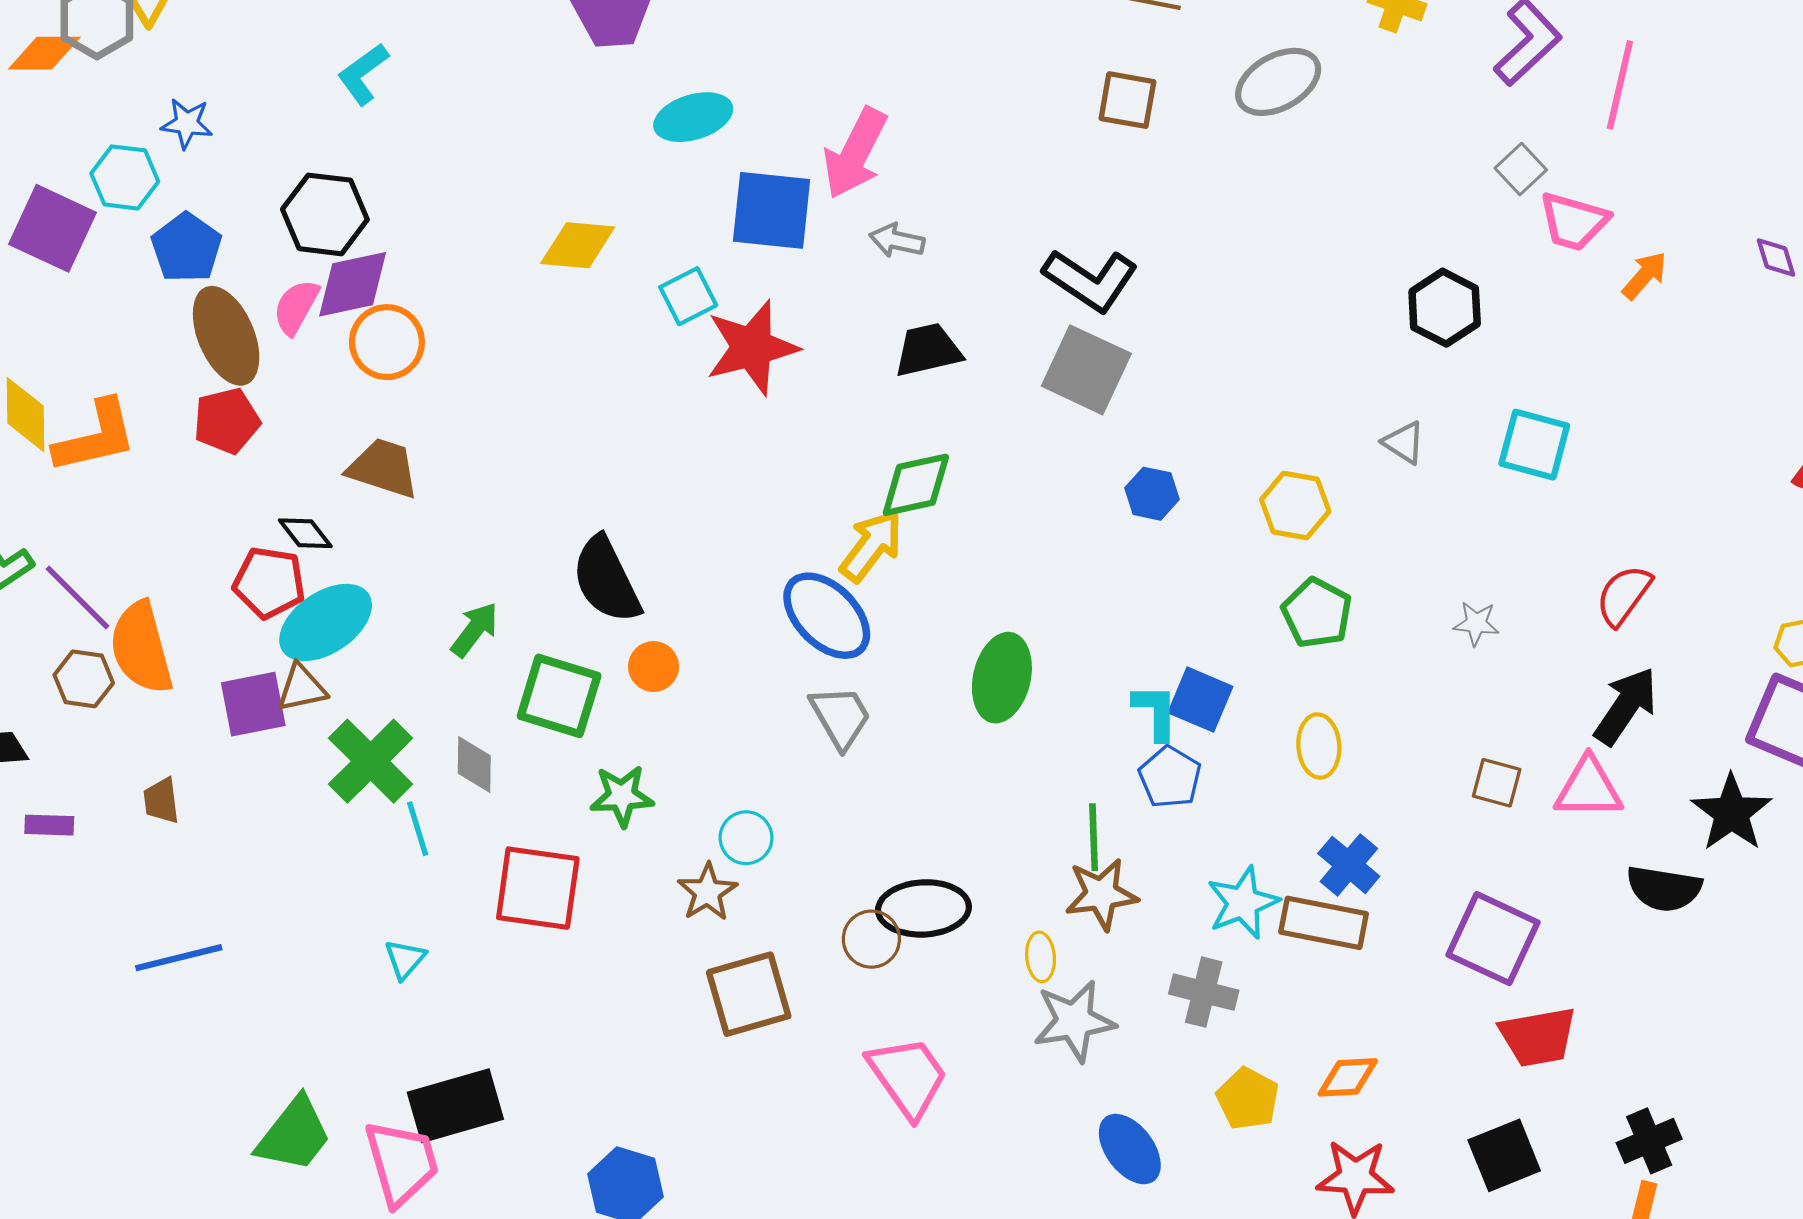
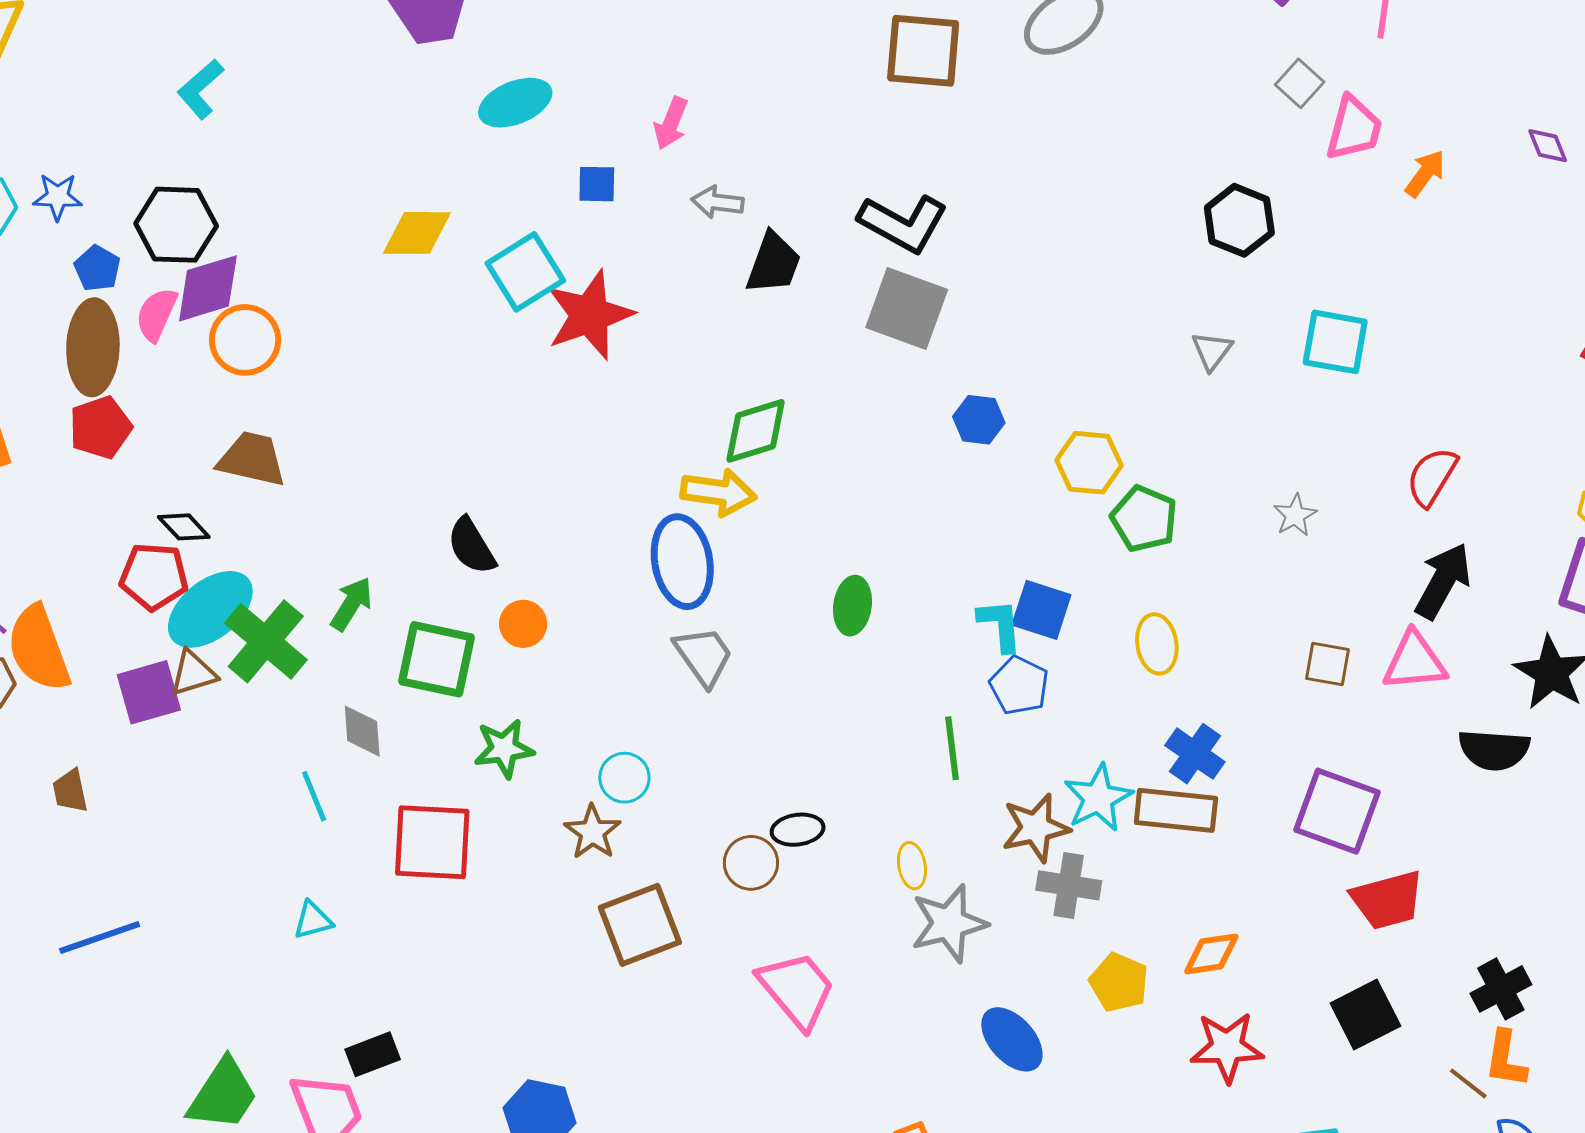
brown square: (1127, 100) -> (923, 51), size x1.4
blue star: (187, 123) -> (58, 197), moved
pink arrow: (855, 153) -> (671, 123), size x0.6
blue square: (772, 210) -> (597, 184), size x0.5
pink trapezoid: (1574, 221) -> (1354, 128), turned -86
blue pentagon: (186, 248) -> (97, 268), moved, size x0.7
cyan square: (688, 296) -> (525, 272), size x1.4
brown ellipse: (226, 336) -> (93, 347), turned 30
black trapezoid: (928, 350) -> (773, 263), moved, turned 128
gray triangle: (1404, 443) -> (1212, 351), turned 39
yellow hexagon: (1295, 506) -> (1089, 463), moved
yellow arrow: (871, 546) -> (718, 492), turned 66
black semicircle: (606, 580) -> (471, 546), size x0.7
blue ellipse: (827, 616) -> (682, 562), turned 40
gray star: (1476, 623) -> (1295, 515), turned -30
green ellipse: (1002, 678) -> (852, 606), size x0.7
green cross: (371, 761) -> (266, 641), moved
brown star: (1101, 894) -> (1036, 828), moved
black ellipse: (923, 908) -> (798, 830), size x0.6
cyan triangle: (405, 959) -> (313, 920), turned 39
black rectangle: (455, 1106) -> (373, 1054), size x0.6

